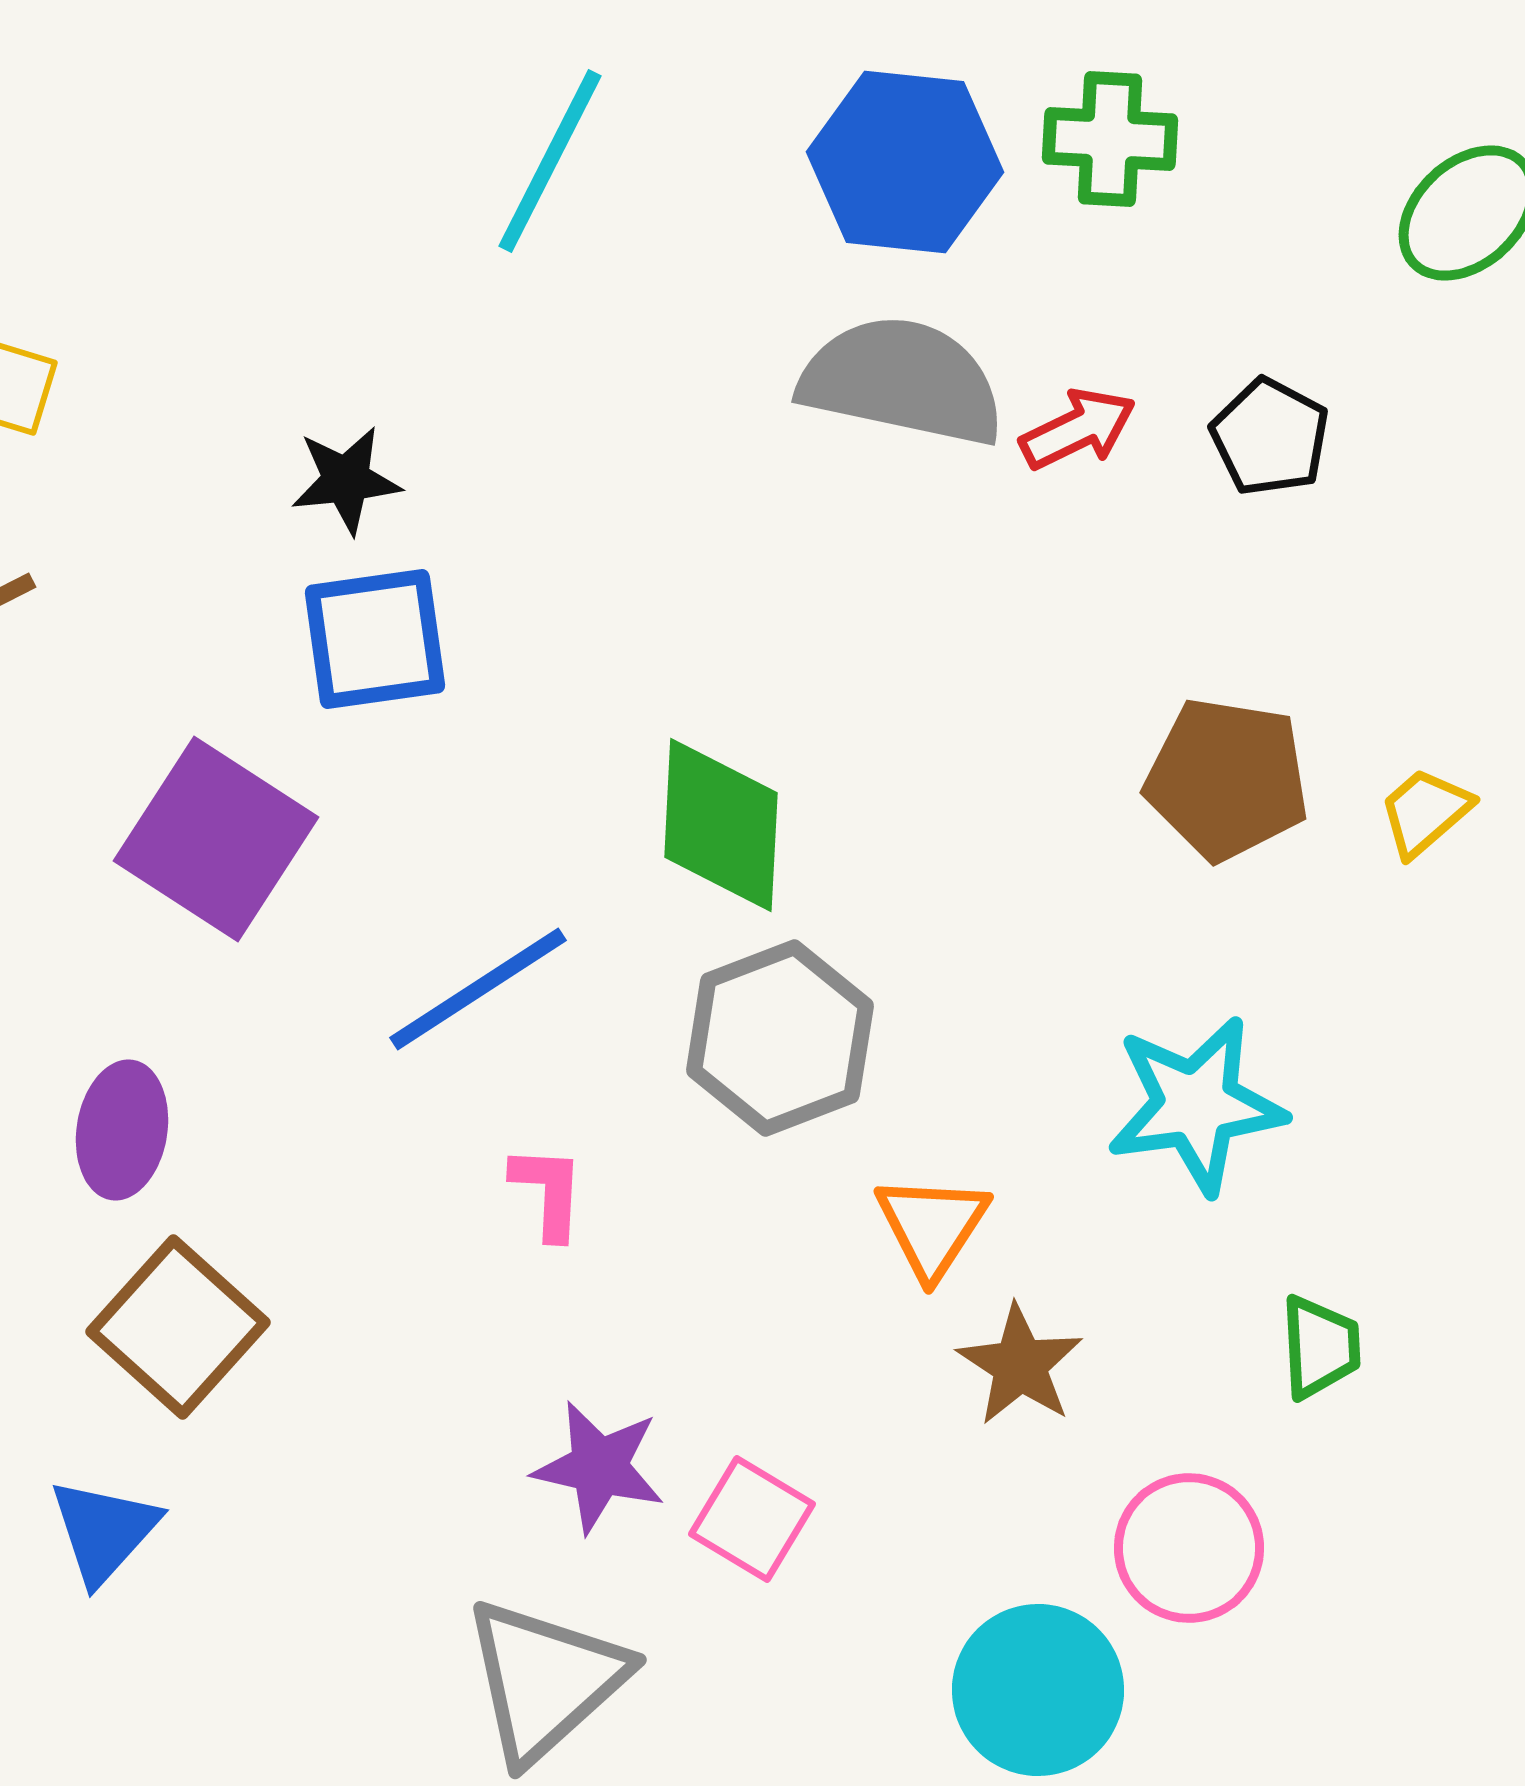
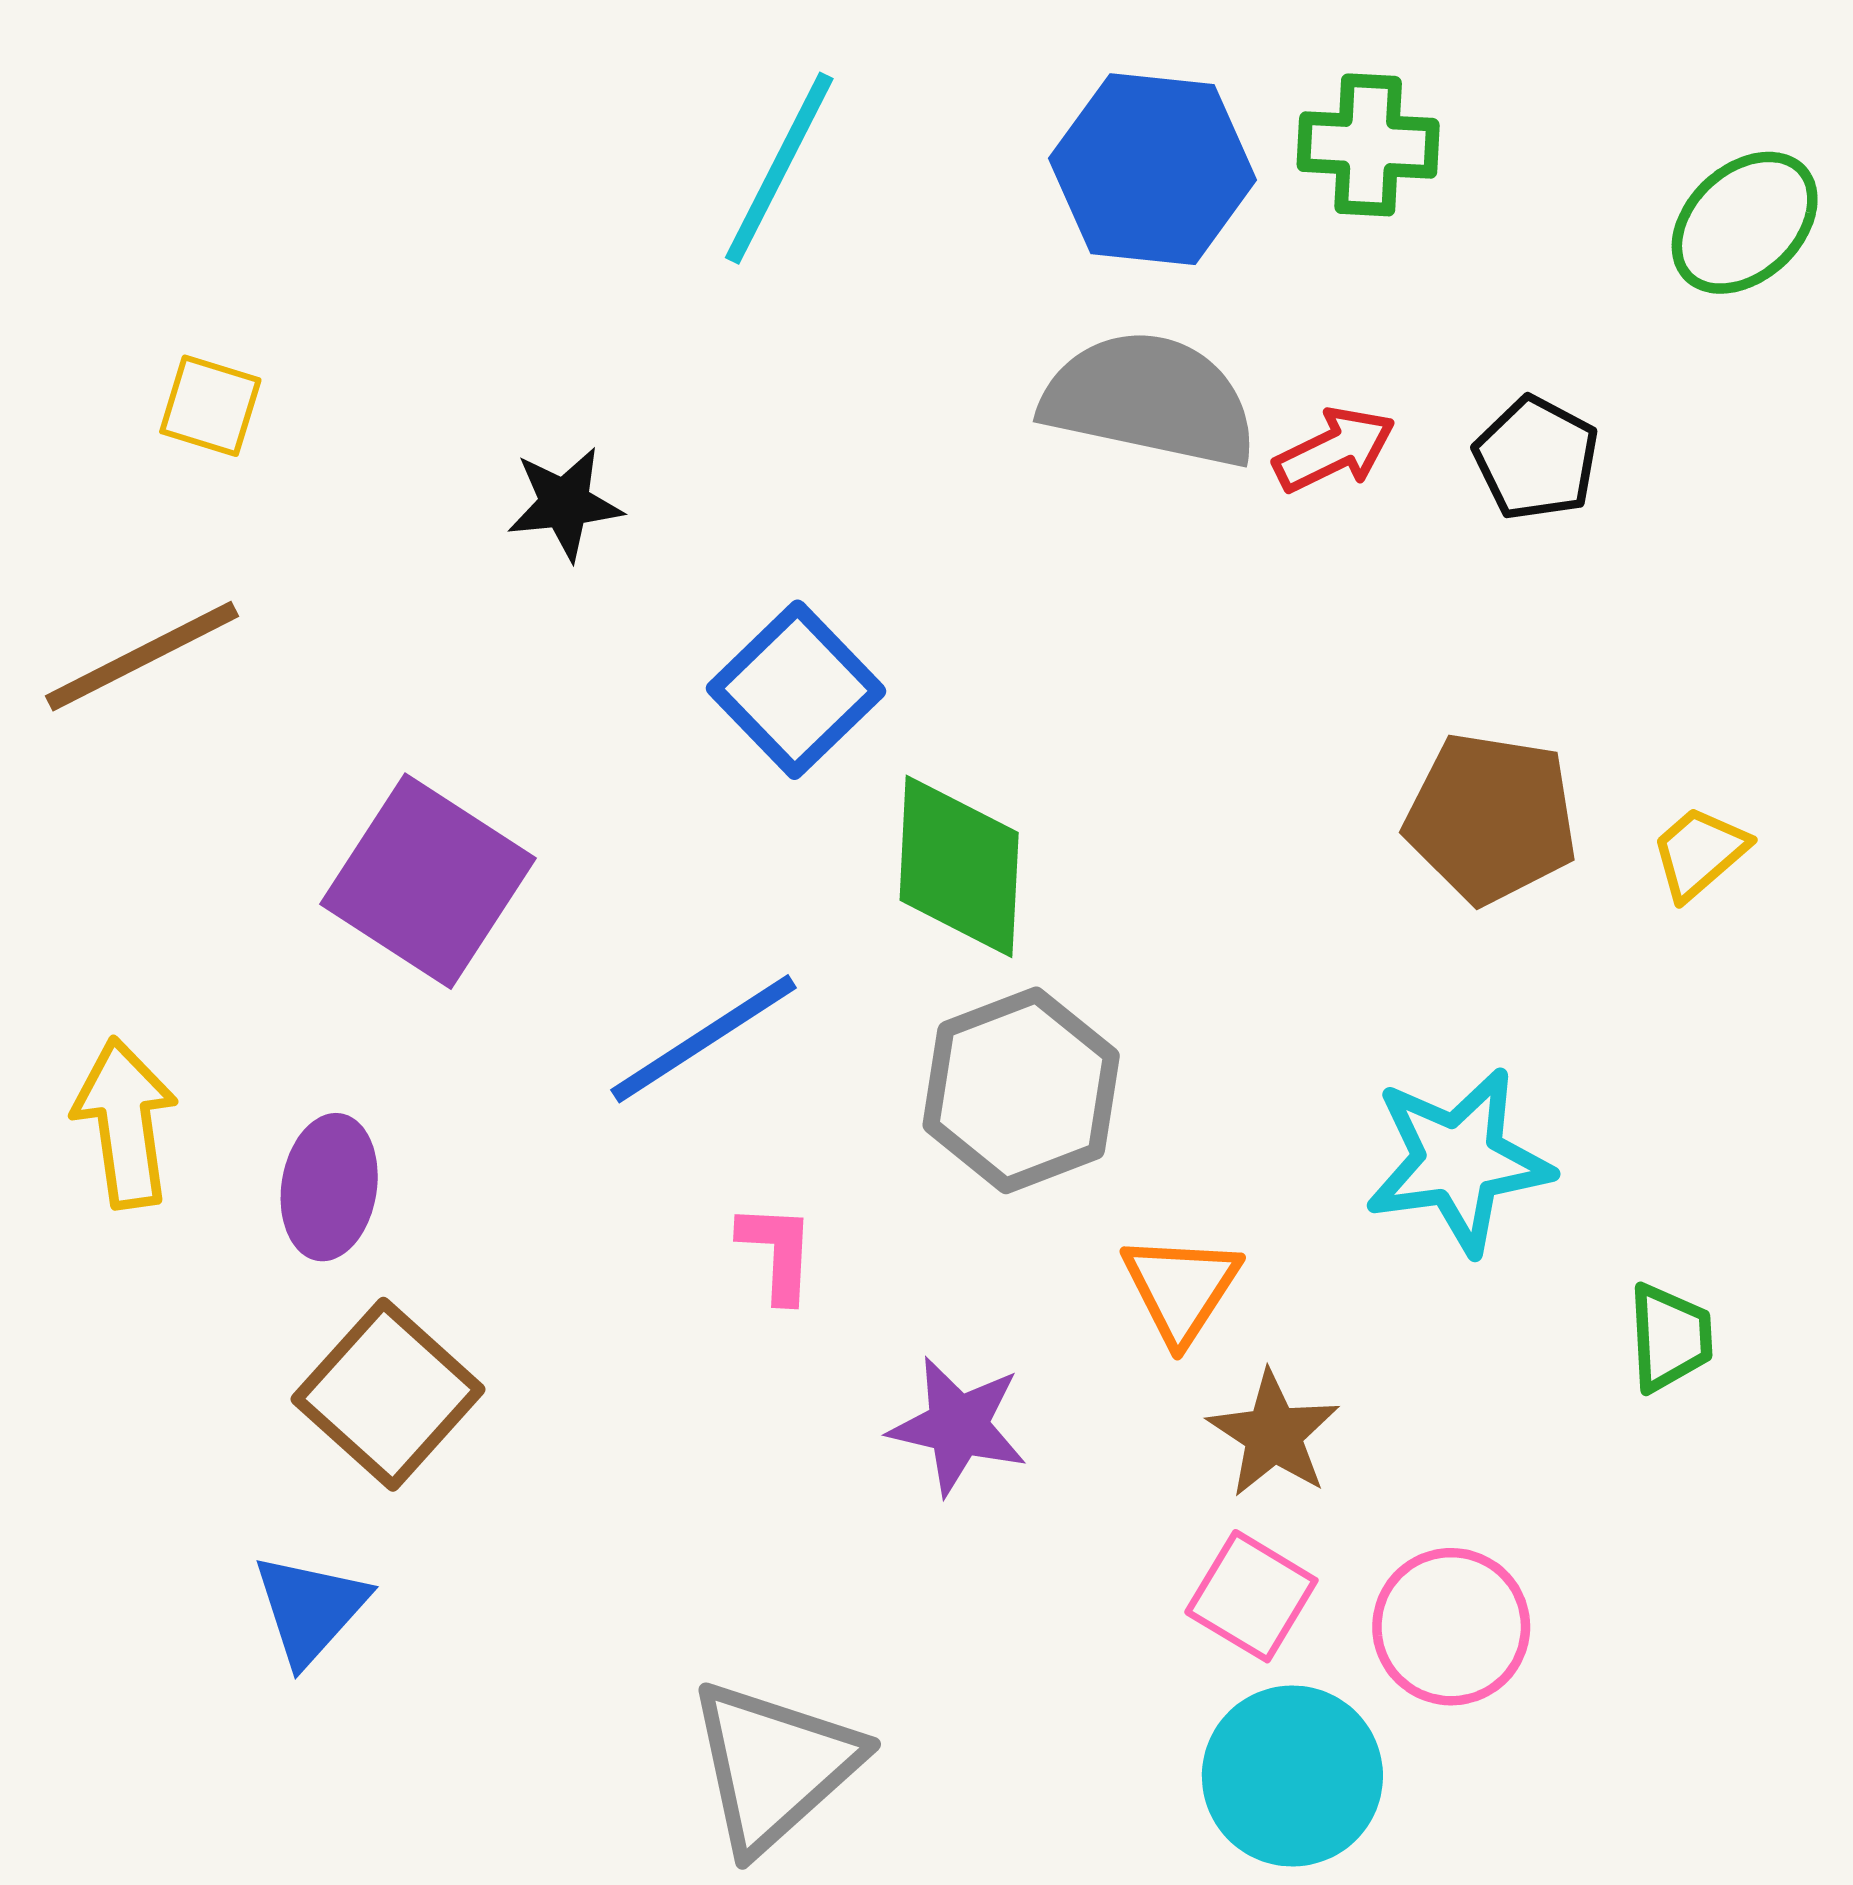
blue square: (375, 639) -> (796, 690), moved, turned -36
green trapezoid: (1320, 1347) -> (1670, 1337), moved
purple star: (599, 1467) -> (958, 1426), moved
pink square: (752, 1519) -> (1251, 1596), moved

